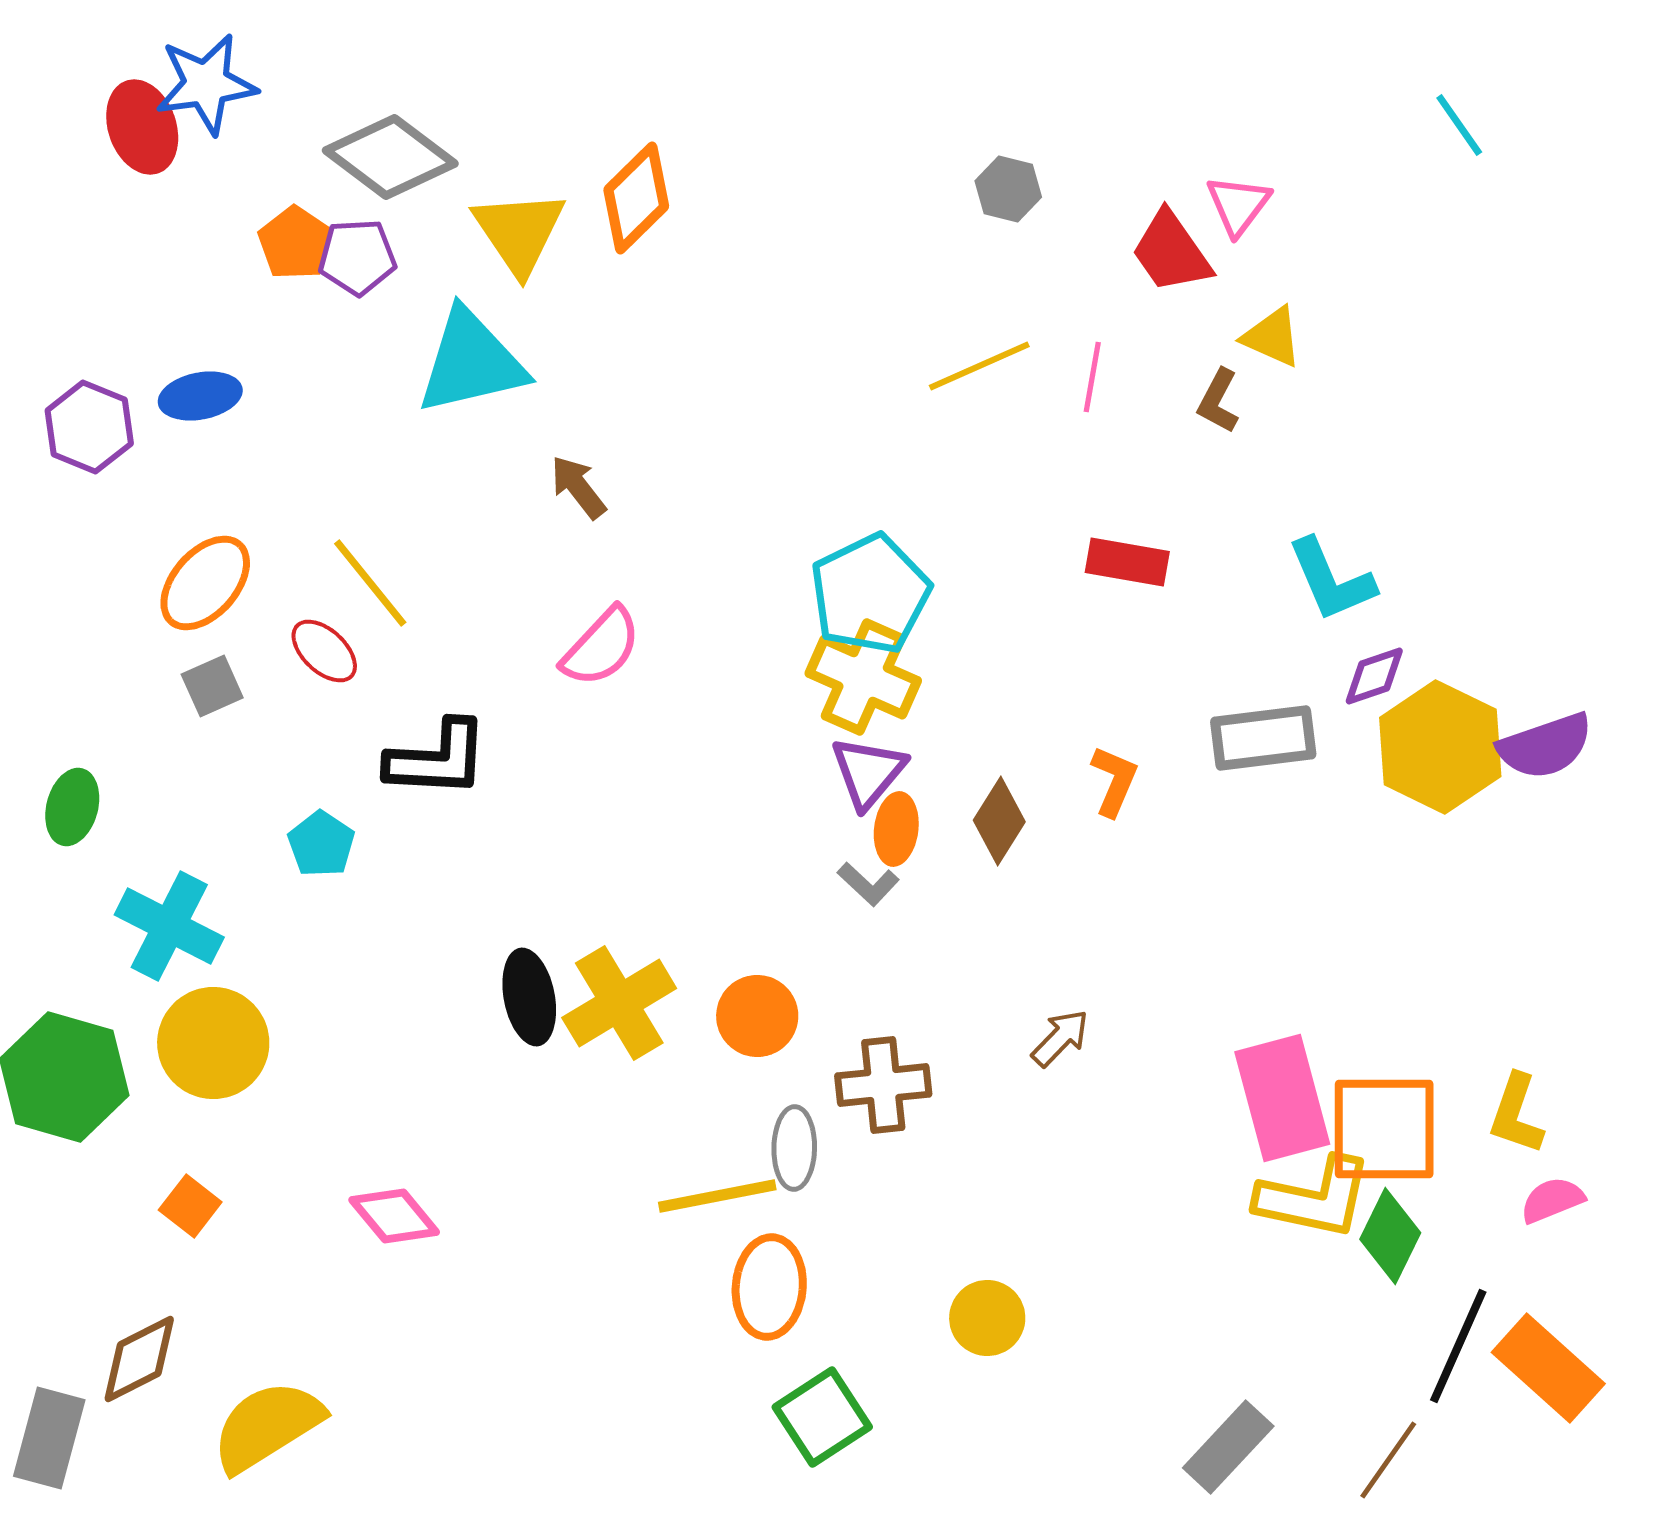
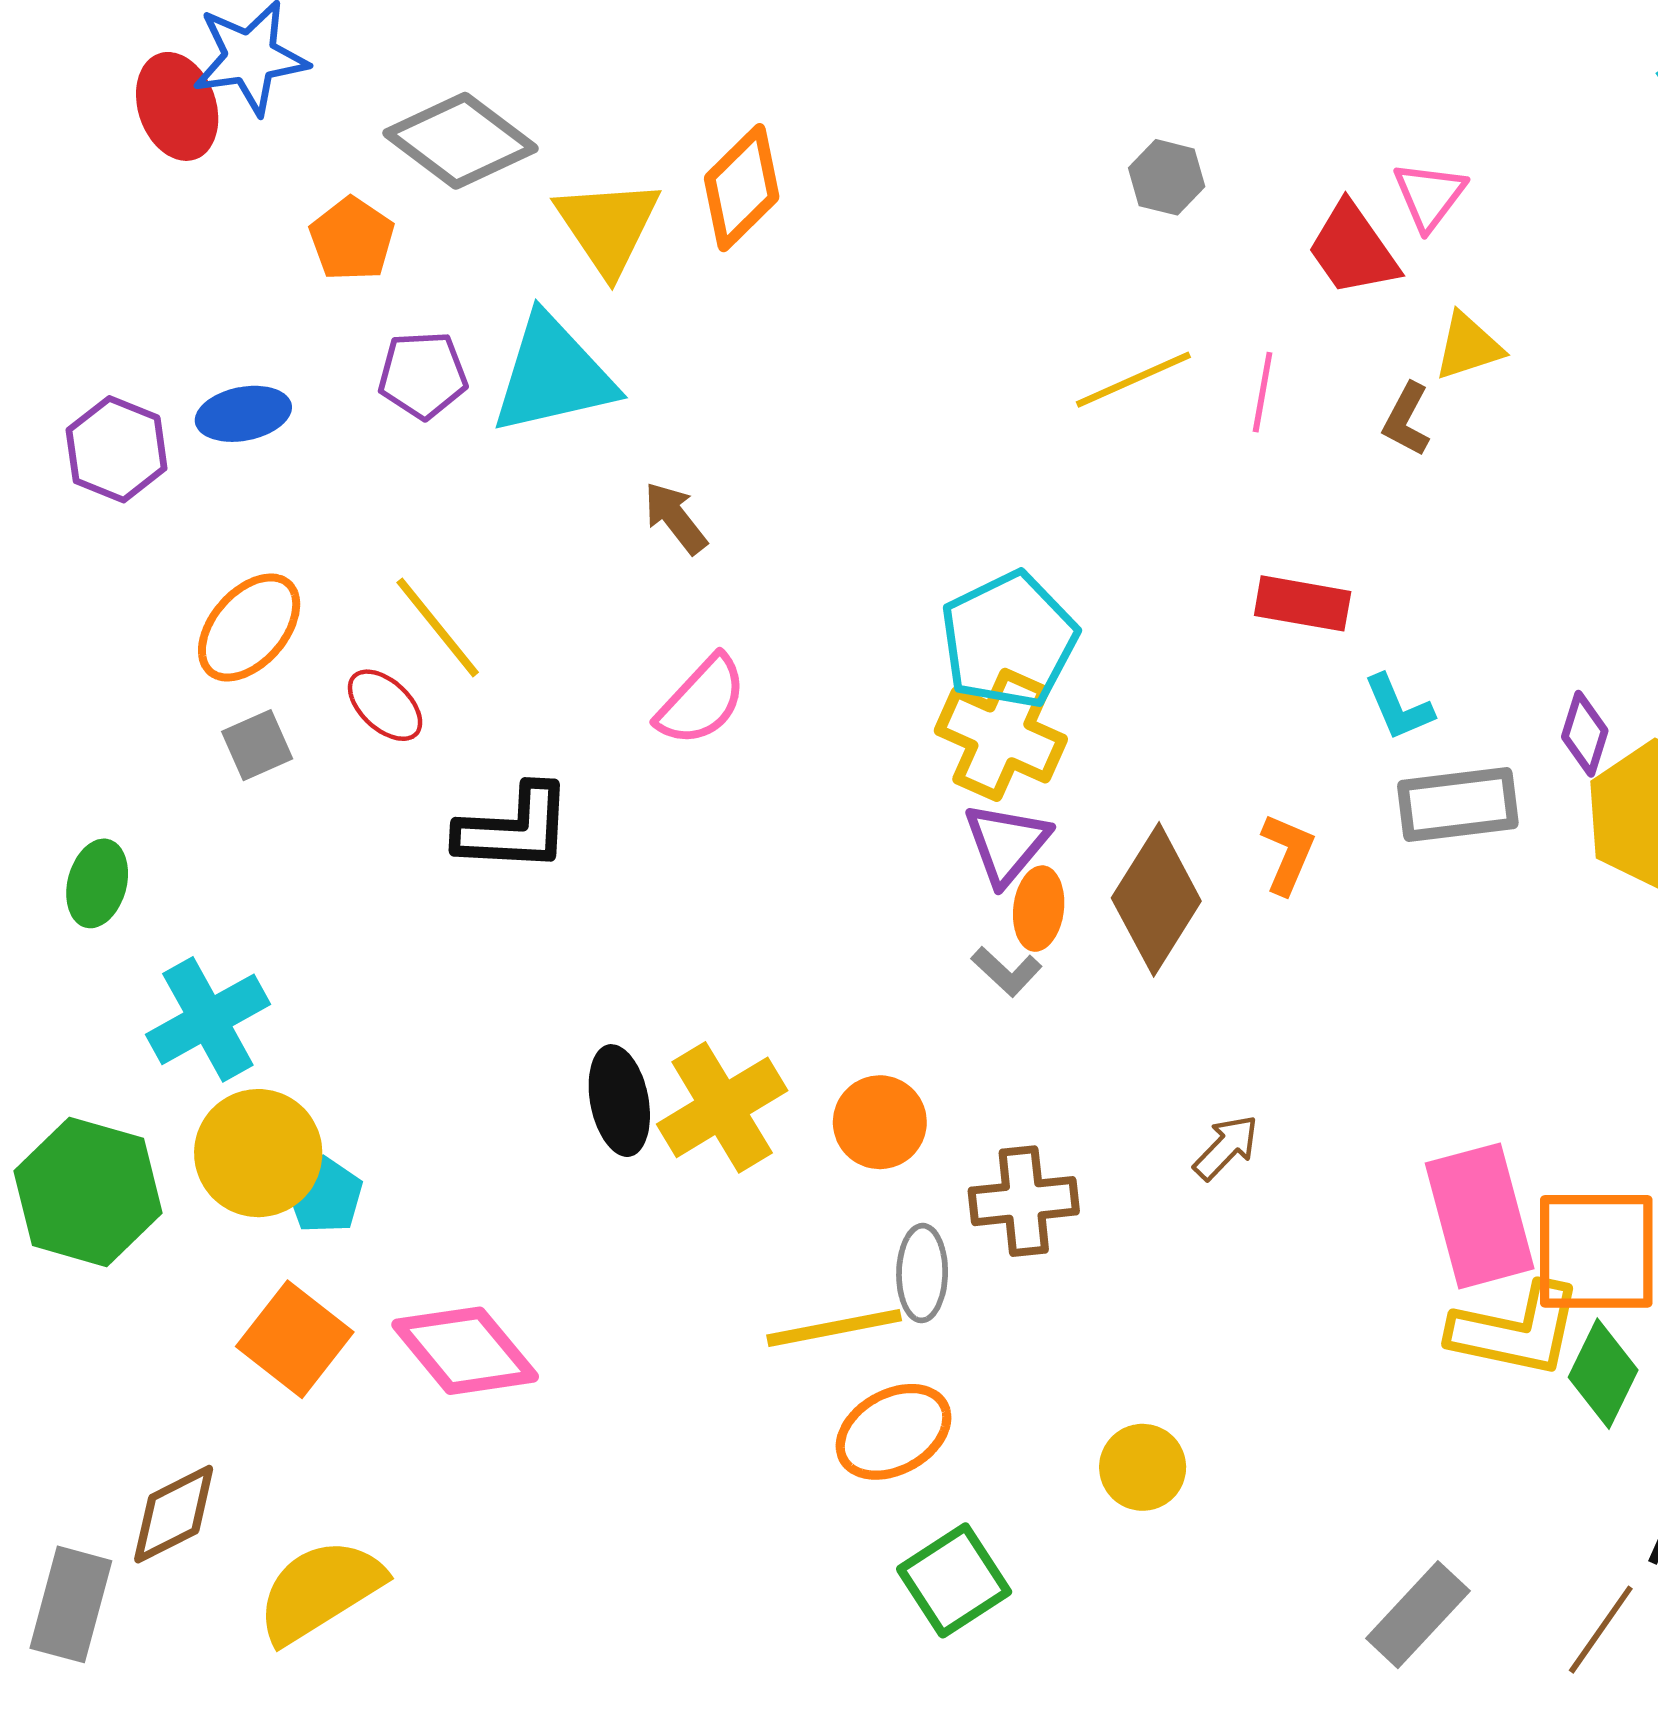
purple pentagon: (357, 257) -> (423, 375), moved
yellow triangle: (1272, 337) -> (1468, 346), turned -42
cyan L-shape: (1331, 580) -> (1399, 707), moved, size x0.7
purple diamond: (1374, 676) -> (1585, 734), turned -54
brown diamond: (999, 821) -> (1156, 899), size x1.5
cyan pentagon: (321, 844) -> (324, 1195), moved
cyan cross: (169, 926) -> (208, 1019), turned 34
orange square: (190, 1206) -> (295, 1339), moved, size x1.6
pink diamond: (394, 1216) -> (465, 1351), size x1.4
orange ellipse: (769, 1287) -> (894, 1432), turned 56

